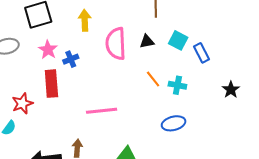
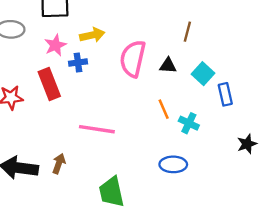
yellow arrow: (85, 20) -> (92, 35), moved, turned 65
red rectangle: (51, 84) -> (49, 84), turned -32

